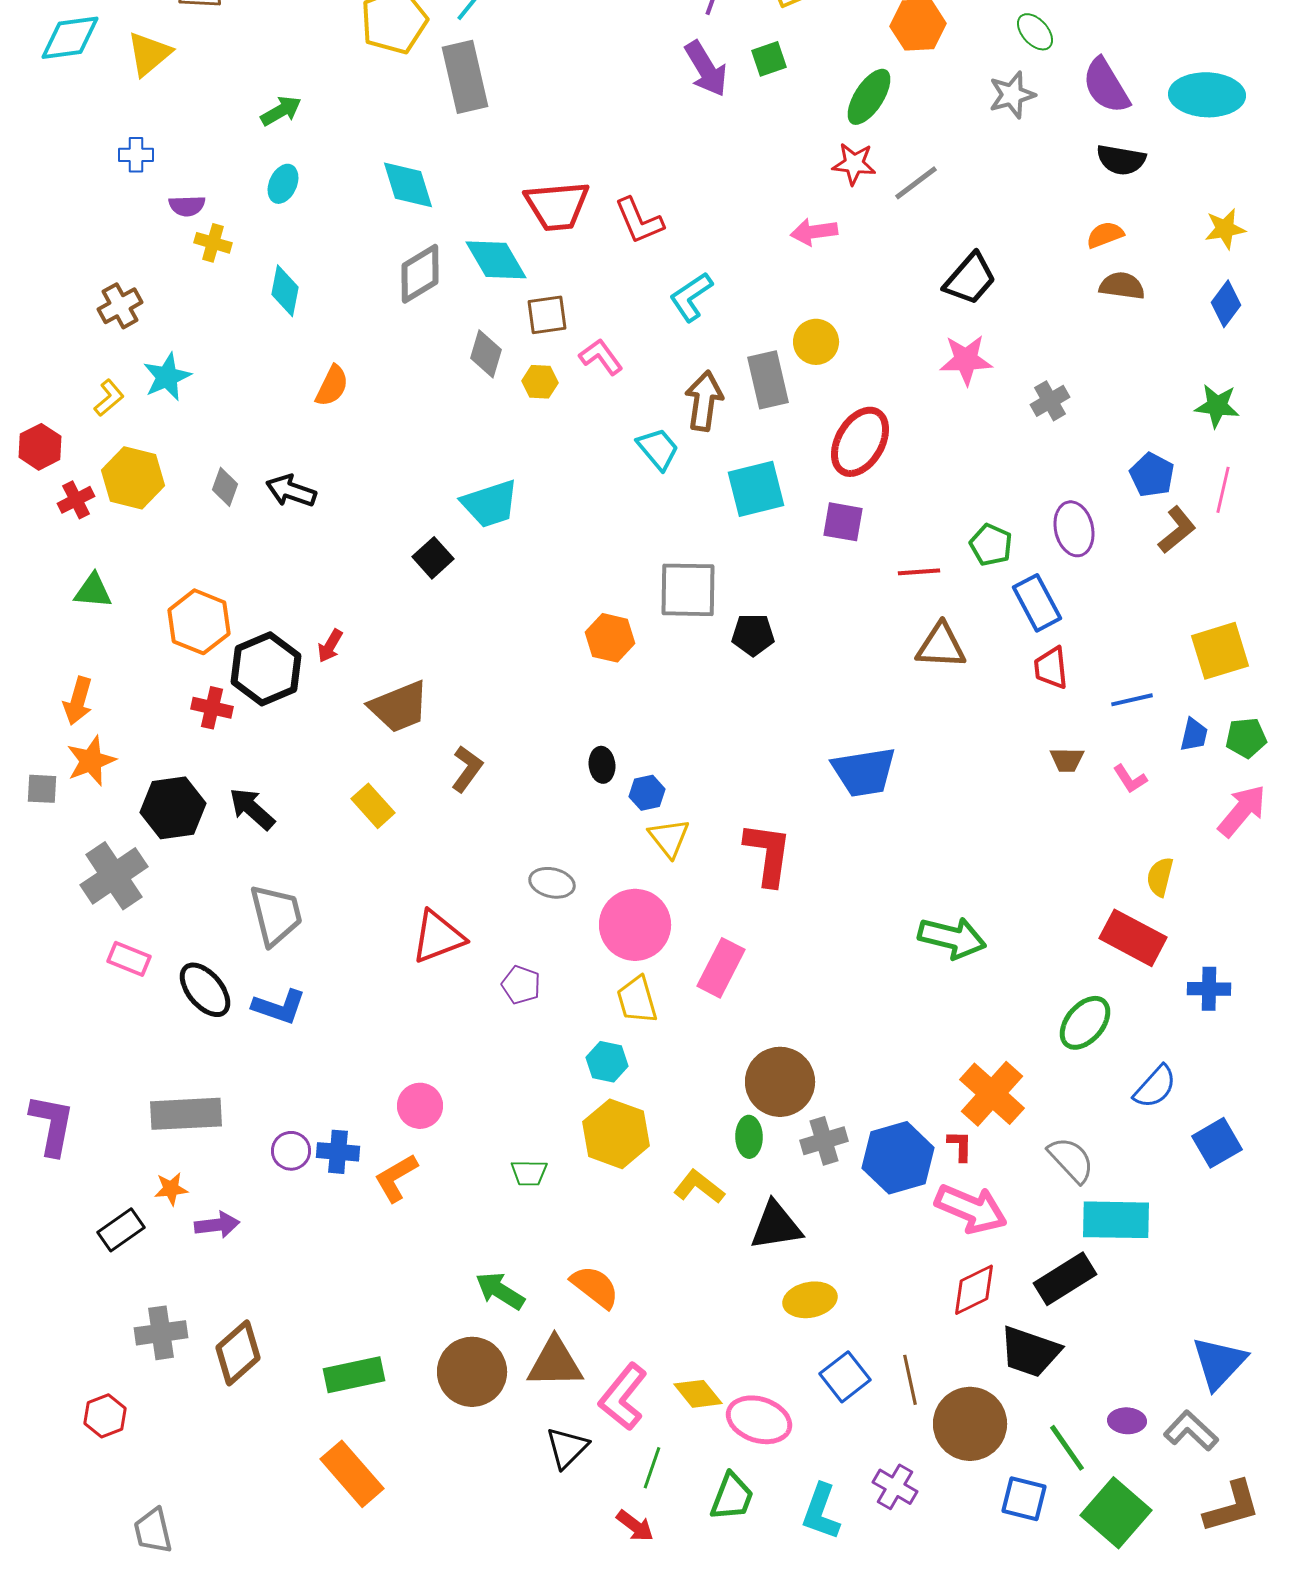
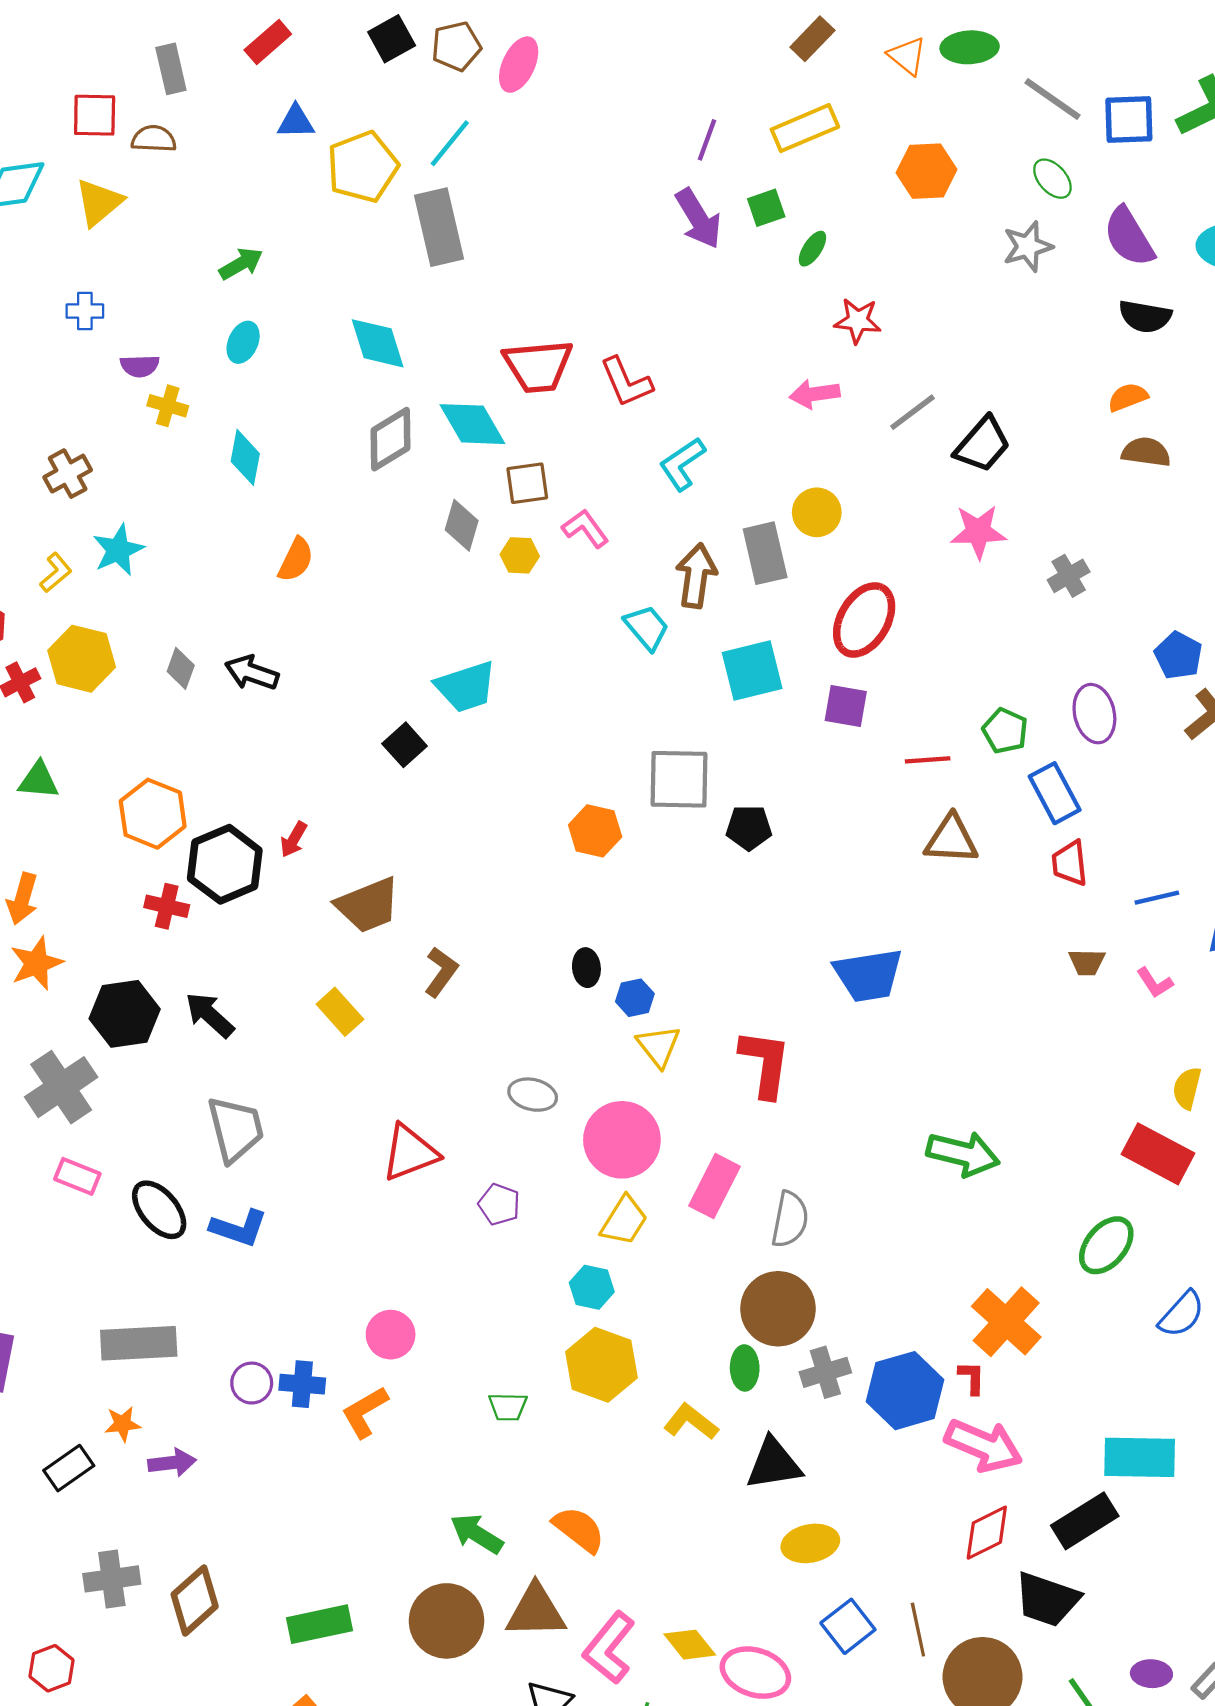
green ellipse: (869, 97) -> (812, 249), moved, size x0.6
gray line: (916, 183) -> (913, 412), moved
yellow trapezoid: (637, 1000) -> (624, 1221), turned -132
gray semicircle: (1071, 1160) -> (790, 1219), moved, turned 54

